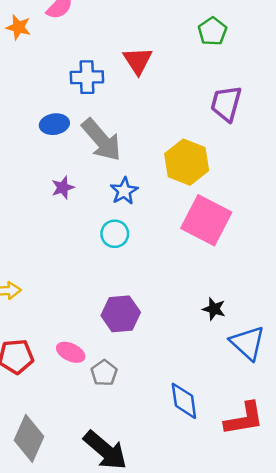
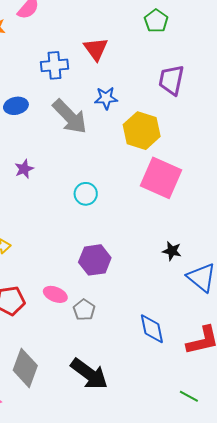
blue ellipse: (54, 124) -> (16, 106), moved
purple star: (63, 188) -> (24, 169), moved
blue star: (124, 191) -> (106, 98), moved, turned 30

